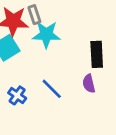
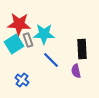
gray rectangle: (34, 15) -> (28, 40), moved
blue line: (52, 89) -> (51, 60), moved

